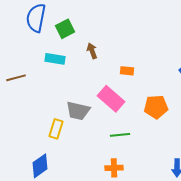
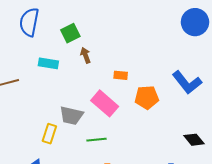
green square: (65, 29) -> (70, 33), moved
orange pentagon: (156, 107) -> (147, 97), moved
green line: (120, 135) -> (97, 140), moved

